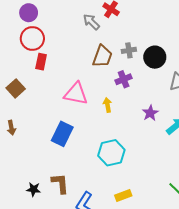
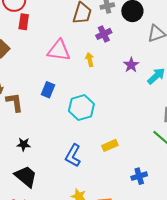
blue rectangle: (62, 134) -> (48, 90), size x0.7
cyan hexagon: (111, 153) -> (81, 108), moved
brown L-shape: (60, 183) -> (15, 102), moved

